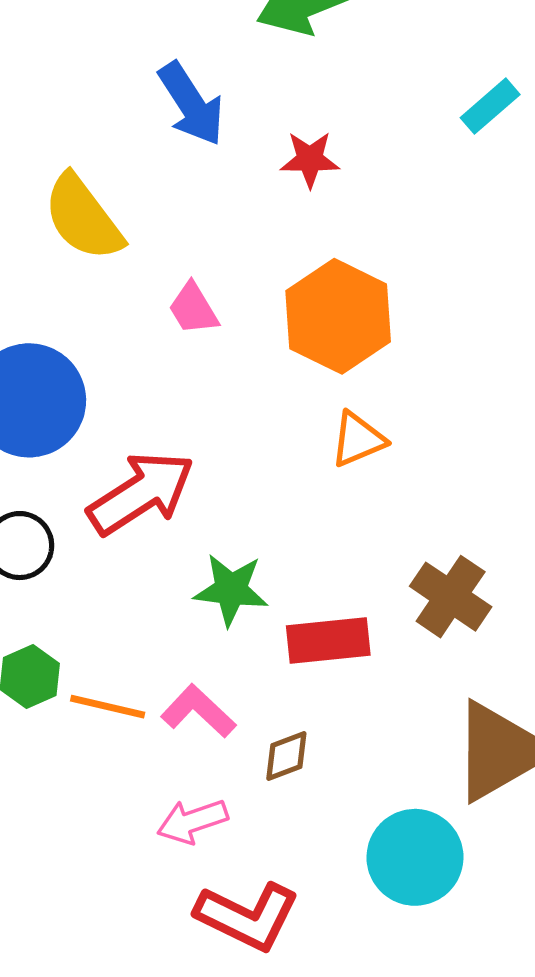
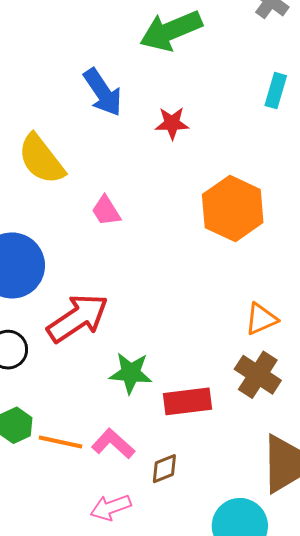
cyan rectangle: (490, 106) -> (276, 91), turned -32
orange hexagon: (338, 316) -> (233, 209), moved
orange triangle: (358, 439) -> (261, 319), moved

